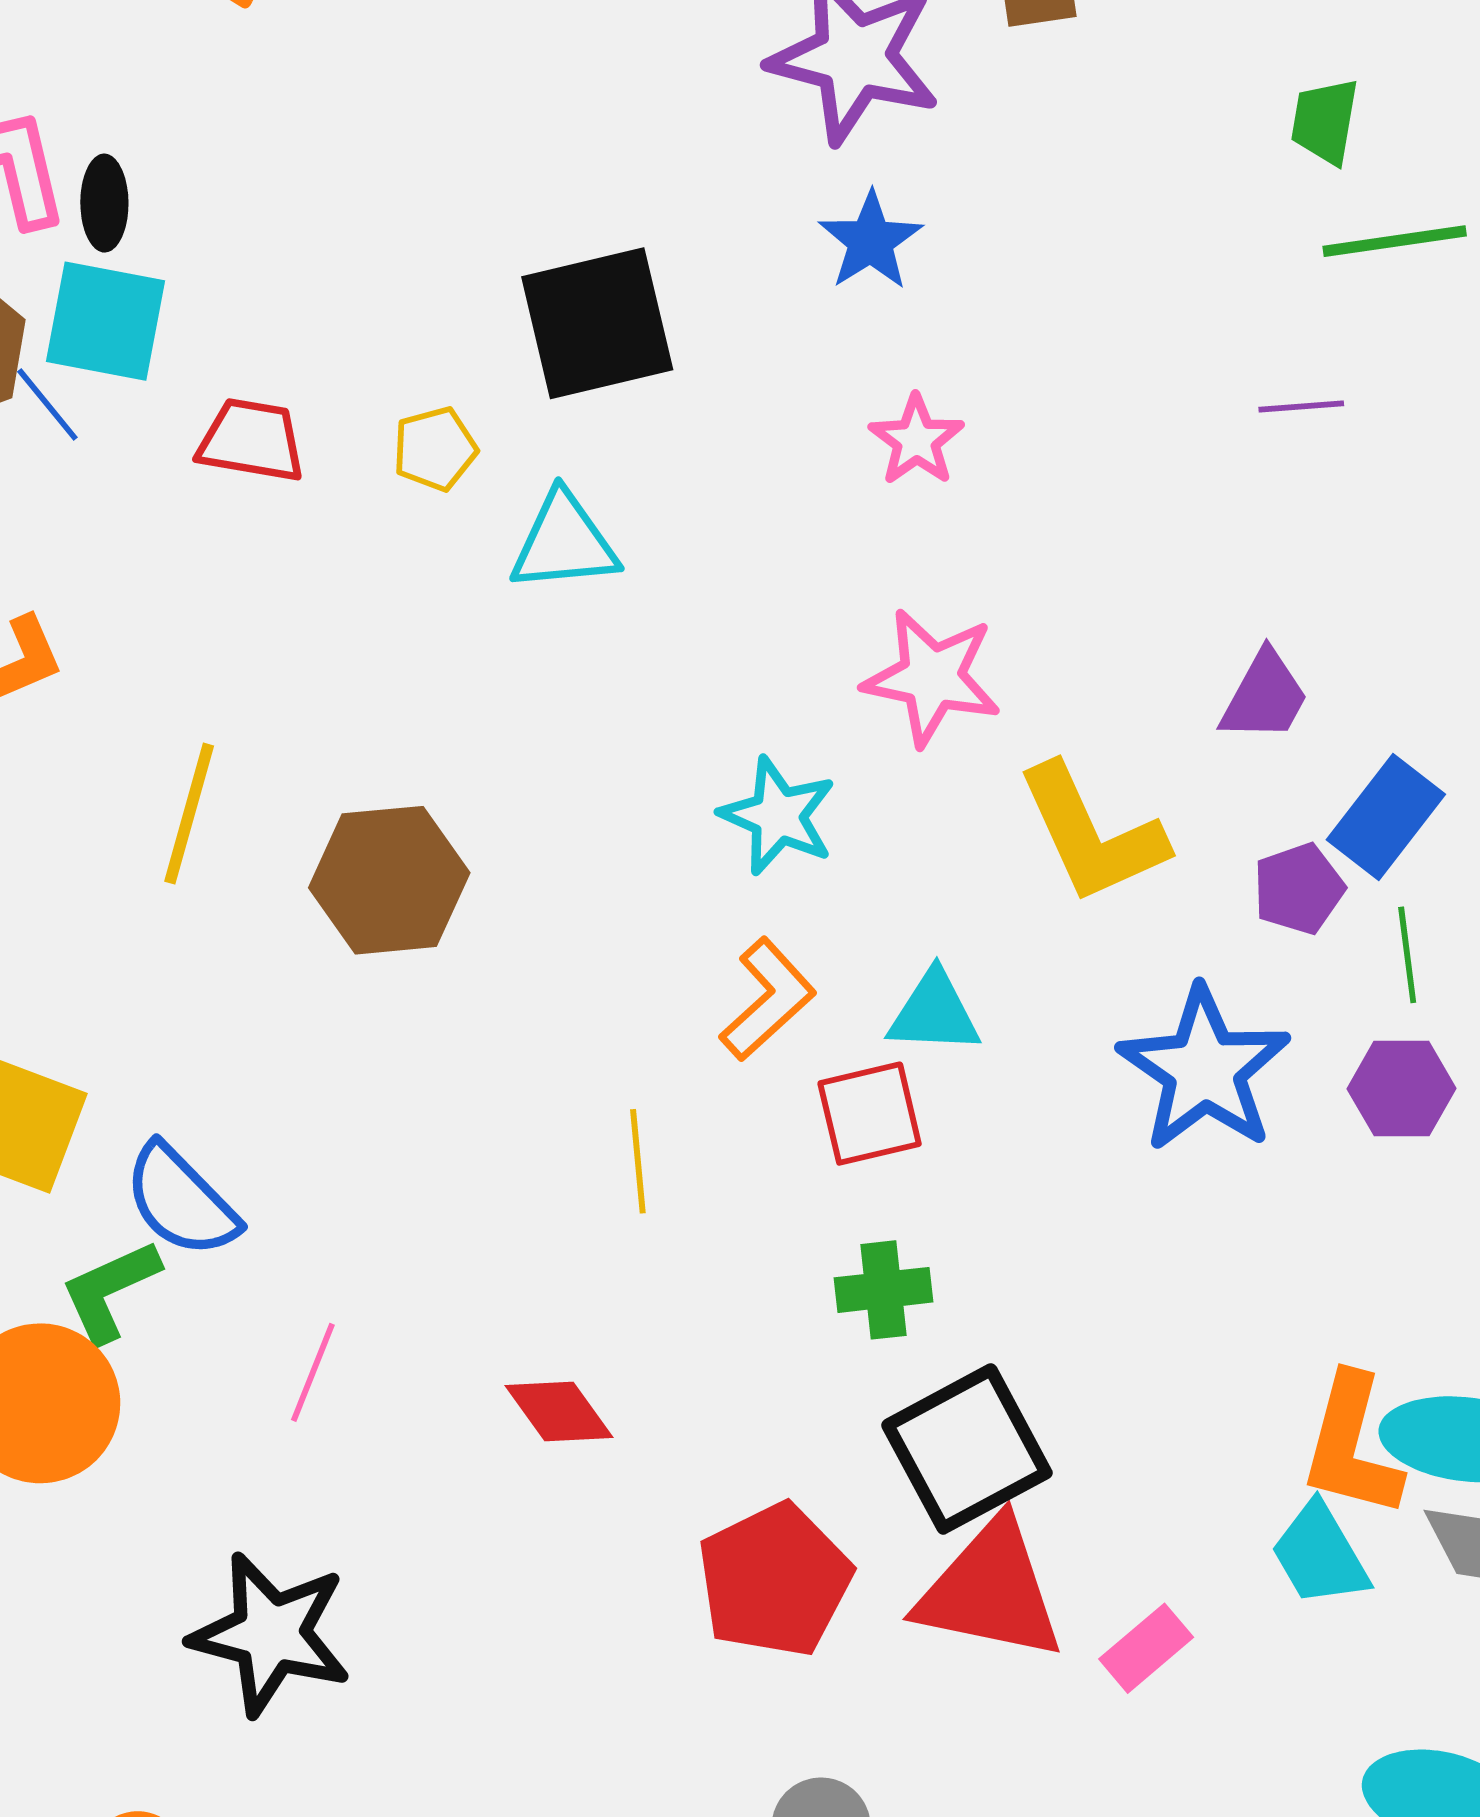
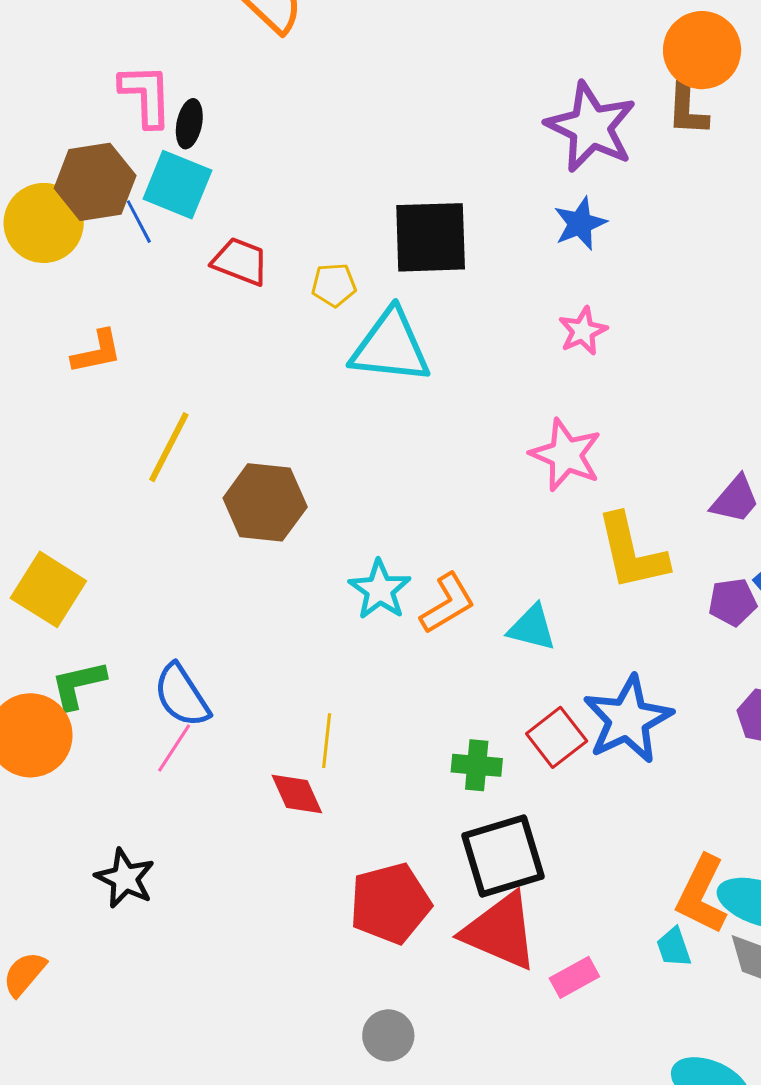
cyan triangle: (564, 542) -> (391, 347), size x1.4
cyan star: (778, 816) -> (380, 590), moved
blue star: (1204, 1069) -> (628, 719), moved
red square: (870, 1114) -> (557, 737), moved, turned -36
yellow line: (638, 1161) -> (327, 741), moved
blue semicircle: (181, 1201) -> (182, 695), moved
cyan trapezoid: (1320, 1554) -> (674, 947), size x0.7
black star: (271, 1634) -> (125, 878), size x0.7

